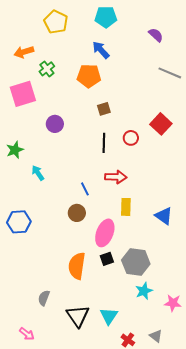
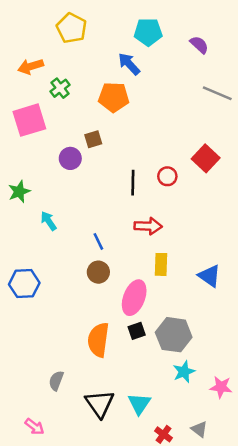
cyan pentagon: (106, 17) -> (148, 32), moved
brown square: (104, 109) -> (93, 139), moved
blue line: (85, 189) -> (98, 241), moved

